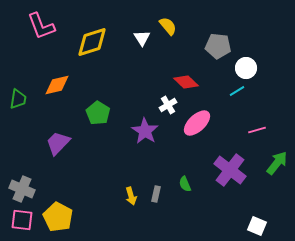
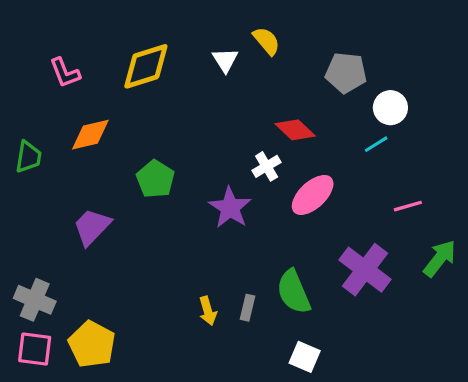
pink L-shape: (41, 26) -> (65, 73), moved, size x0.7
green semicircle: (185, 184) -> (294, 292), size x1.8
white square: (257, 226) -> (305, 357), moved

